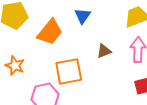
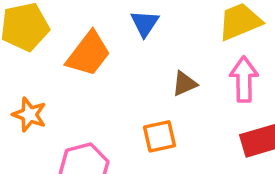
orange square: (69, 71) -> (160, 136), moved, size x0.7

